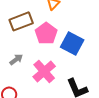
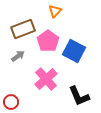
gray arrow: (16, 59) -> (18, 56), moved

